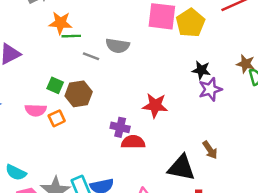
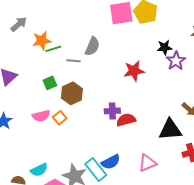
gray semicircle: (118, 46) -> (92, 46), turned -60
green square: (55, 85) -> (50, 83), moved, turned -32
red star: (155, 105) -> (134, 71), moved
cyan semicircle: (16, 172) -> (39, 170), turned -36

